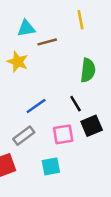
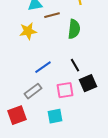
yellow star: (18, 62) -> (28, 31), turned -30
green semicircle: (88, 70) -> (74, 29), moved

